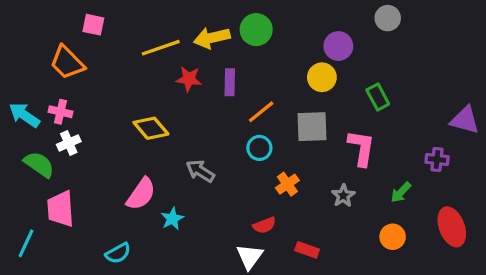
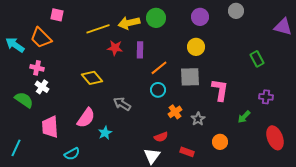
purple circle: (338, 46) -> (200, 17), moved
green rectangle: (378, 97) -> (257, 59), moved
cyan arrow: (24, 115) -> (15, 45), moved
purple triangle: (465, 120) -> (283, 27), moved
white cross: (69, 143) -> (42, 87), turned -32
gray star: (343, 196) -> (198, 119), moved
pink trapezoid: (61, 209) -> (50, 127), moved
orange circle: (393, 237) -> (220, 142), moved

